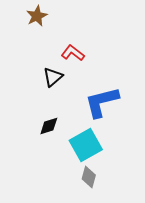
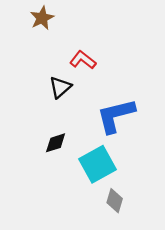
gray diamond: (89, 177) -> (115, 201), moved

